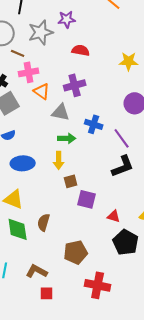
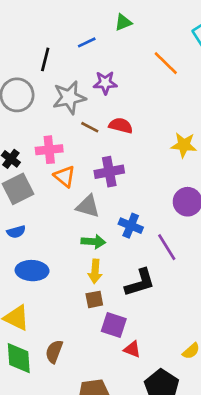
brown line: (18, 53) -> (90, 127), moved
yellow arrow: (59, 160) -> (95, 271), moved
black L-shape: (123, 166) -> (140, 283), moved
red triangle: (114, 216) -> (132, 349), moved

